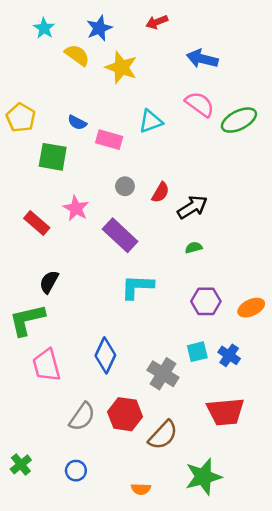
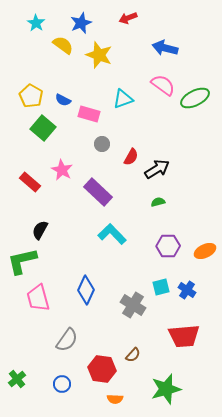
yellow pentagon: (21, 118) -> (31, 96), moved
green square: (53, 157) -> (43, 128), turned 30
gray circle: (125, 186) -> (102, 144), moved
cyan L-shape: (137, 287) -> (112, 234), turned 44
red hexagon: (125, 414) -> (102, 369), moved
brown semicircle: (163, 435) -> (133, 355), size x0.6

